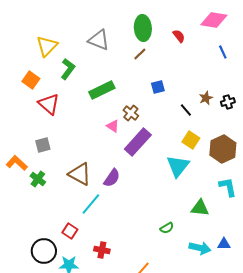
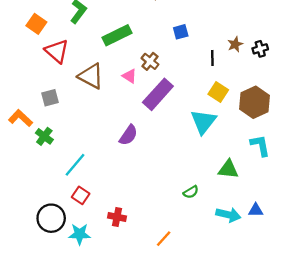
black line: (186, 110) -> (212, 58), turned 40
brown triangle: (80, 174) -> (91, 76), moved
cyan line: (91, 204) -> (75, 165), moved

